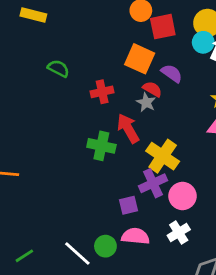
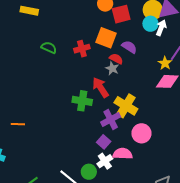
red cross: (102, 92) -> (82, 49), moved
purple cross: (153, 183) -> (111, 119), moved
purple square: (128, 205) -> (104, 142), turned -32
white cross: (179, 232) -> (105, 161), moved
pink semicircle: (135, 236) -> (123, 154), moved

